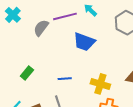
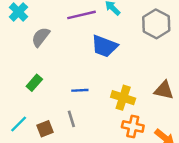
gray semicircle: (41, 28) -> (41, 37), moved

